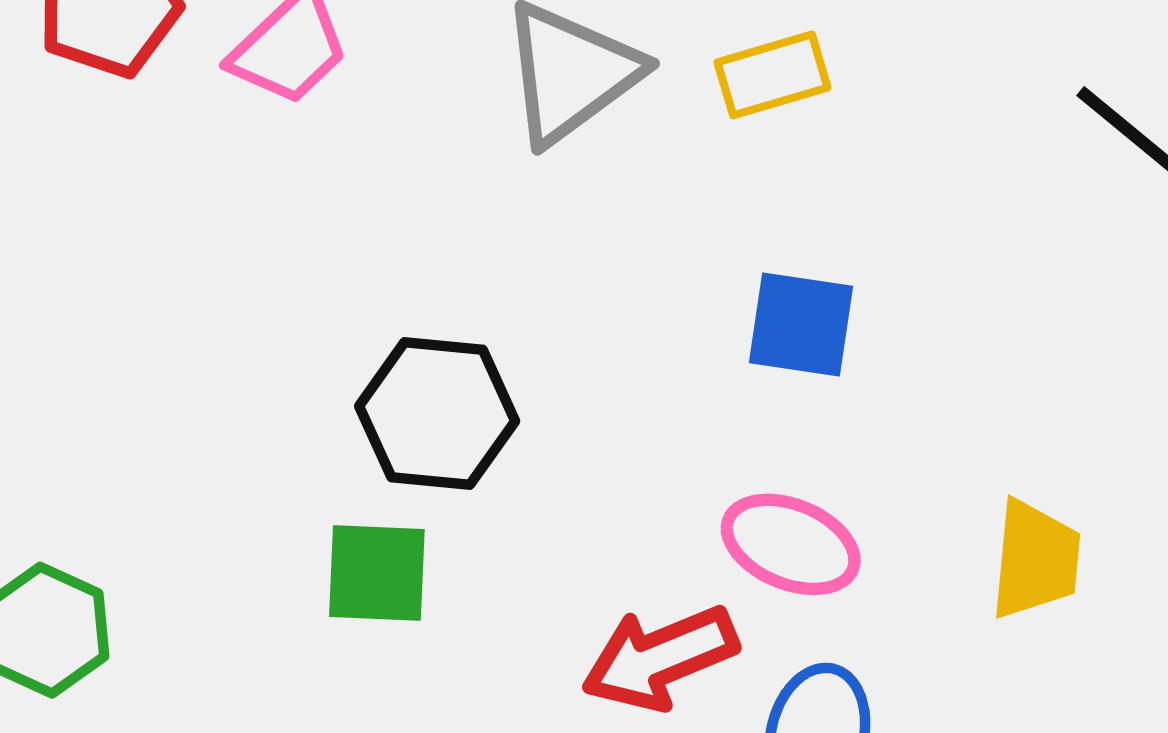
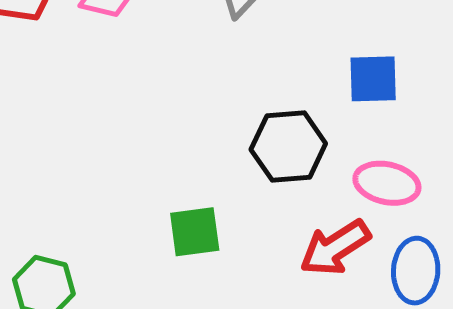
black hexagon: (437, 414) -> (288, 147), moved

